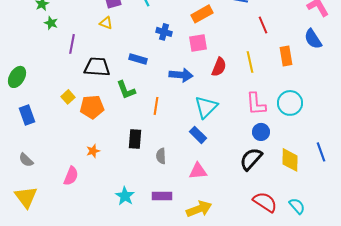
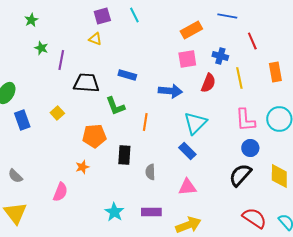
green star: (51, 23) -> (41, 48), moved
blue cross: (164, 32) -> (220, 56), moved
orange pentagon: (92, 107) -> (94, 136), moved
blue rectangle: (27, 115) -> (22, 120), moved

